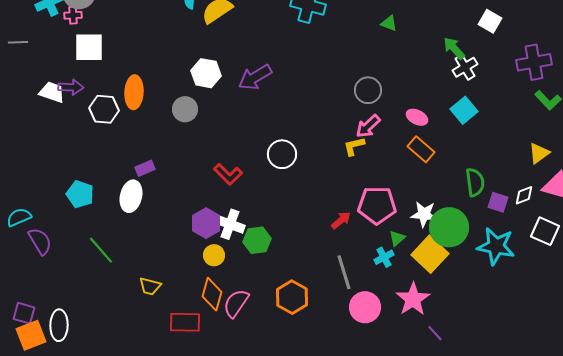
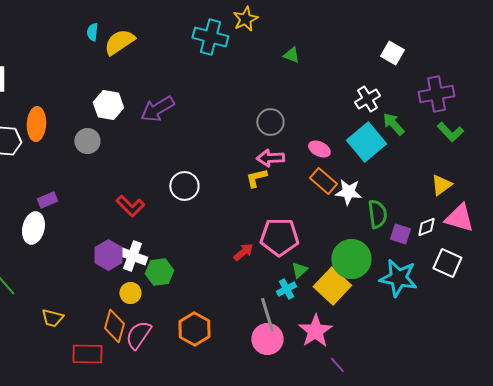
green arrow: (454, 48) -> (393, 124), moved
cyan square: (464, 110) -> (366, 142), size x1.4
pink arrow: (368, 126) -> (270, 158), turned 40
white star: (424, 214) -> (348, 192), moved
yellow circle: (214, 255) -> (130, 293), moved
gray line: (344, 272) -> (267, 315), moved

